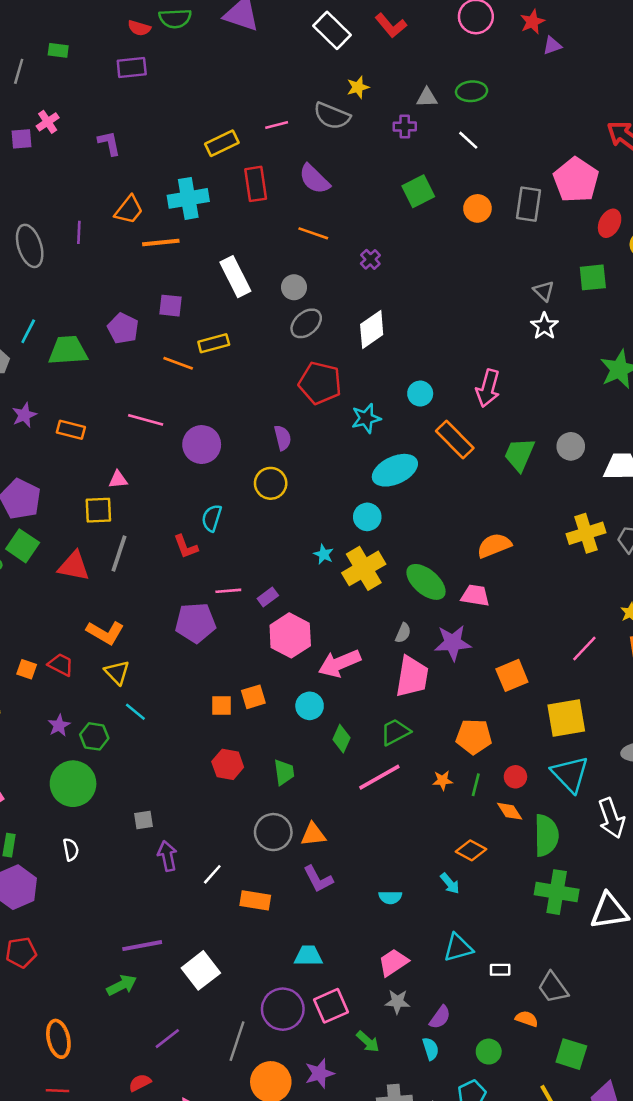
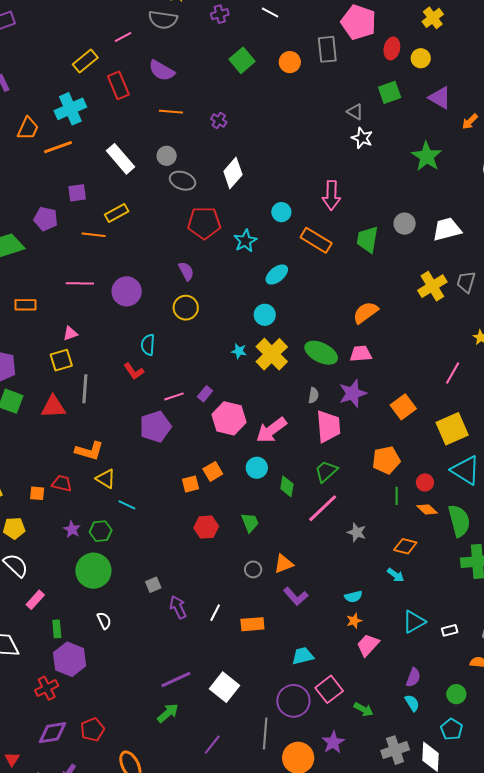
gray ellipse: (306, 323) -> (183, 181), turned 75
cyan ellipse: (395, 470) -> (277, 274), size x0.7
orange star: (443, 780) -> (354, 621), moved
gray circle: (273, 832) -> (253, 569), size x0.6
red pentagon: (21, 952) -> (92, 730), moved
gray star: (397, 1002) -> (357, 532), moved, turned 30

